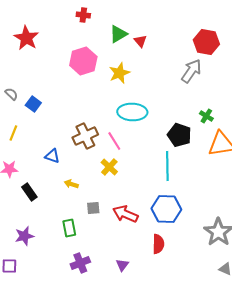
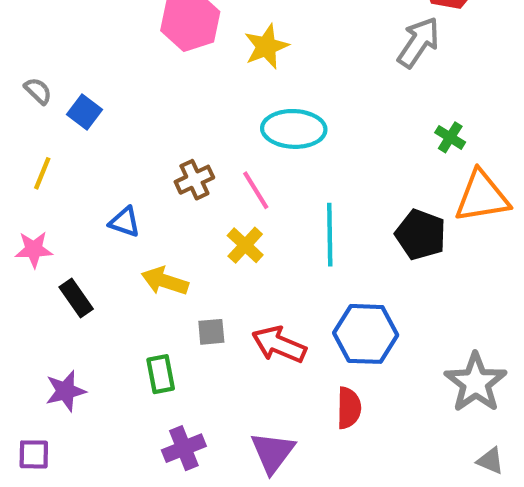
black pentagon: (179, 135) -> (421, 235), moved
brown cross: (85, 136) -> (194, 180), size x0.7
cyan line: (167, 166) -> (330, 235), moved
yellow arrow: (71, 184) -> (165, 281), size x1.5
purple triangle: (122, 265) -> (273, 452), size x1.6

